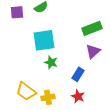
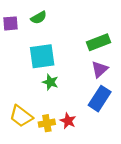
blue rectangle: (78, 74) -> (100, 99), moved, size x1.5
red star: (78, 96) -> (68, 121), moved

